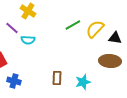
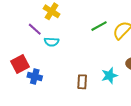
blue cross: (14, 81) -> (35, 77), moved
cyan star: (83, 82) -> (109, 76), moved

